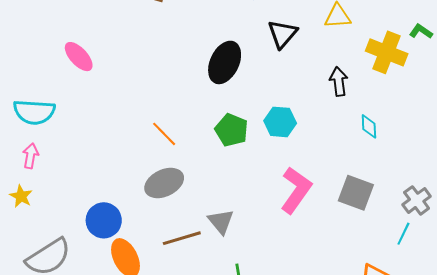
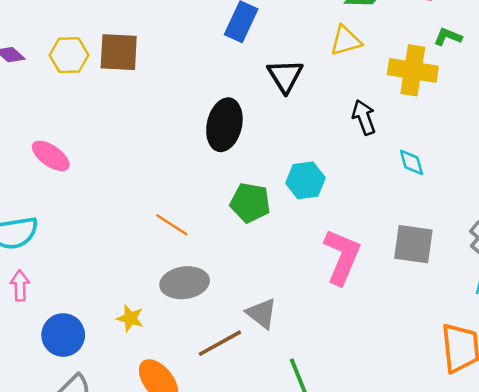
gray ellipse: (164, 183) -> (185, 283), turned 30
yellow star: (21, 196) -> (130, 318), moved
blue circle: (104, 220) -> (63, 335), moved

